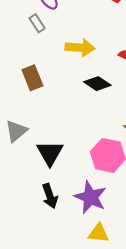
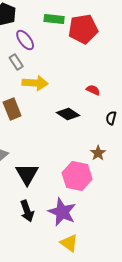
yellow arrow: (80, 48) -> (35, 83), moved
yellow triangle: (99, 233) -> (69, 243), turned 30

